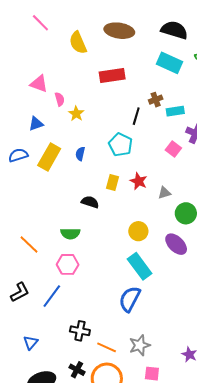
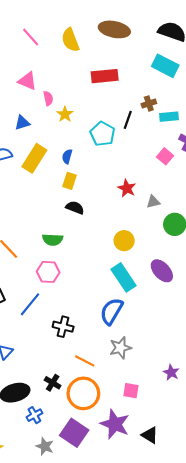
pink line: (40, 23) -> (31, 37), moved
cyan pentagon: (120, 145) -> (102, 134), moved
yellow rectangle: (113, 183) -> (70, 181), moved
purple ellipse: (176, 244) -> (162, 271), moved
black cross: (80, 331) -> (63, 327), moved
gray star: (140, 345) -> (120, 348), moved

